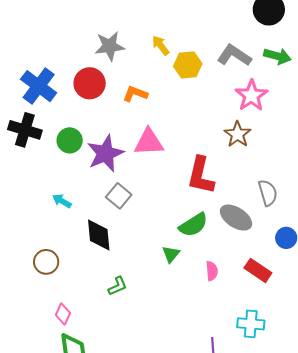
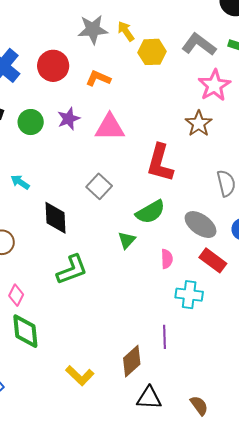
gray star: (110, 46) -> (93, 29), moved
purple star: (105, 154) -> (69, 119), moved, size x0.6
gray square: (119, 196) -> (99, 186), moved
gray ellipse: (236, 218) -> (201, 225), moved
green L-shape: (118, 286) -> (72, 270), size x1.6
cyan cross: (251, 324) -> (189, 295), moved

